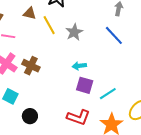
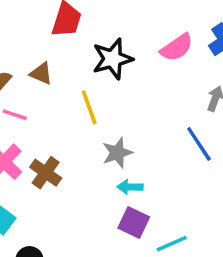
brown triangle: (30, 13) -> (41, 73), moved
gray star: (74, 32) -> (117, 153), moved

